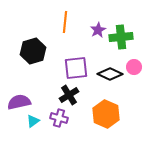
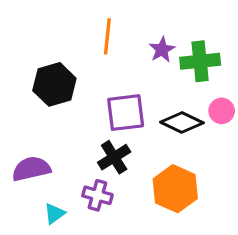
cyan triangle: (33, 121) -> (54, 213), moved

